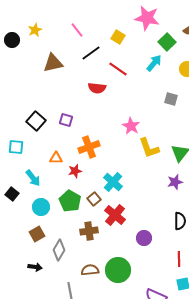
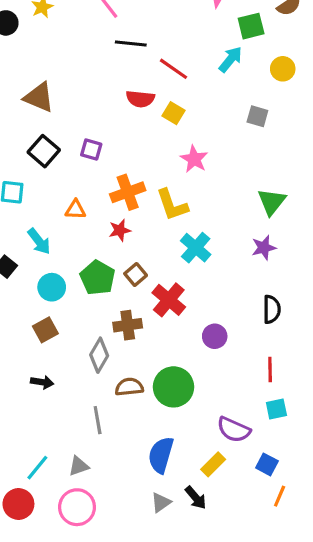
yellow square: (118, 37) -> (174, 113), moved
green square: (167, 42) -> (251, 26), turned 30
black line: (91, 53) -> (131, 43), turned 42
brown triangle: (53, 63) -> (39, 97), moved, turned 35
yellow L-shape: (149, 148) -> (172, 205), moved
red star: (75, 171) -> (120, 230), moved
cyan cross: (113, 182) -> (196, 248), moved
gray diamond: (59, 250) -> (99, 355), moved

